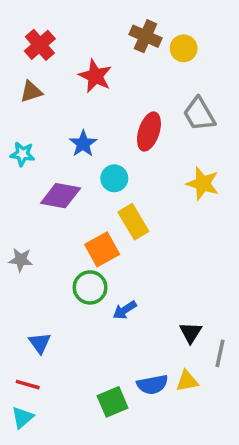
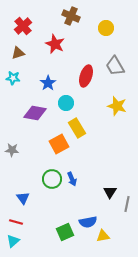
brown cross: (145, 36) -> (71, 16), moved
cyan star: (22, 154) -> (13, 78), moved
green circle: (90, 287) -> (52, 179), moved
blue arrow: (125, 310) -> (72, 179), turned -80
yellow triangle: (187, 381) -> (103, 236), moved

